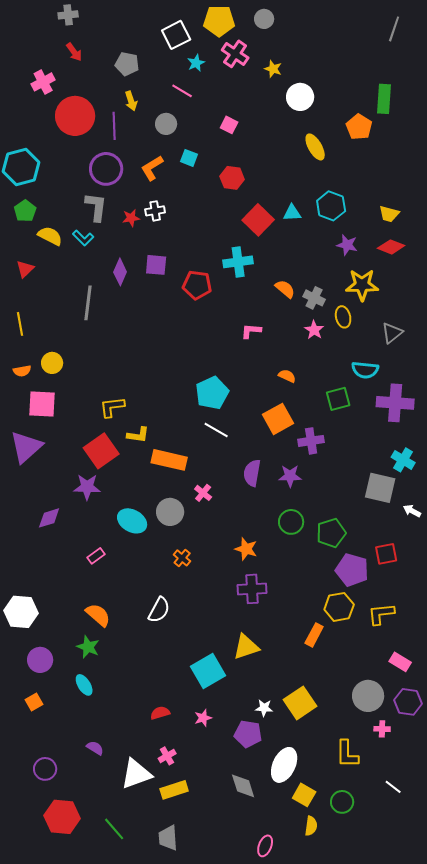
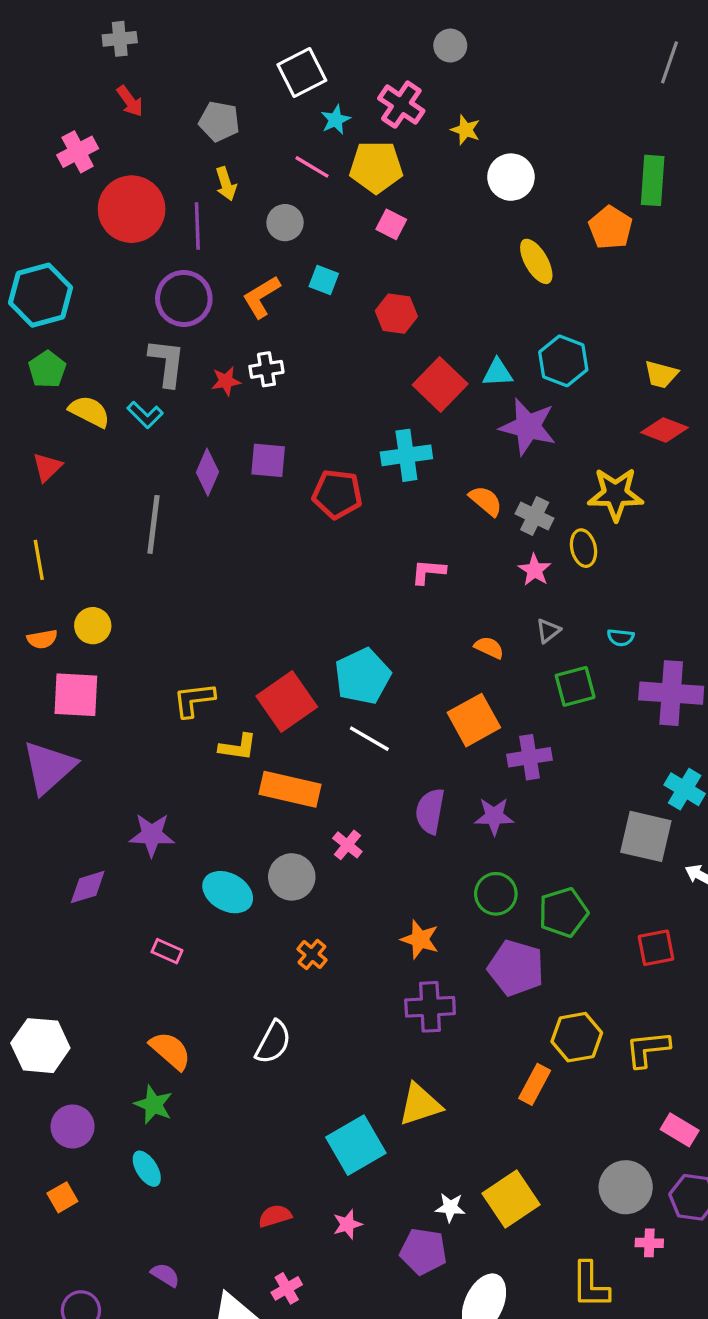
yellow pentagon: (219, 21) -> (376, 167), moved
purple star: (347, 245) -> (528, 427), moved, size x1.6
gray triangle: (392, 333) -> (548, 631), moved, size x0.7
cyan semicircle: (365, 370) -> (621, 637), size x0.6
red square: (101, 451) -> (287, 702), moved
pink rectangle: (96, 556) -> (167, 951), turned 60
purple pentagon: (352, 570) -> (516, 968), moved

